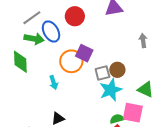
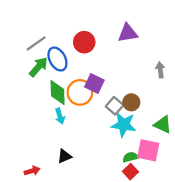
green arrow: (34, 39) -> (38, 67), turned -60
green diamond: (20, 62) -> (58, 93), moved
gray square: (102, 73) -> (115, 106), turned -35
cyan star: (111, 90) -> (124, 125), turned 30

